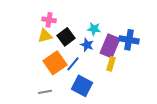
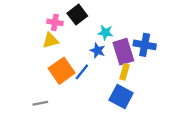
black square: (66, 37) -> (77, 15), moved
purple rectangle: (110, 46) -> (123, 52), turned -40
blue square: (82, 86) -> (121, 97), moved
gray line: (45, 92) -> (40, 103), moved

